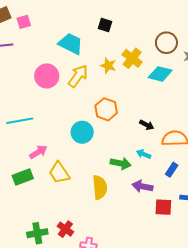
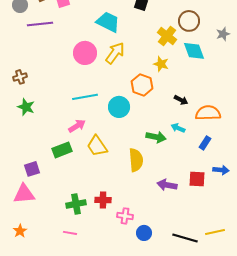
brown circle: (166, 43) -> (189, 21), moved
yellow star: (108, 66) -> (161, 64), moved
cyan diamond: (160, 74) -> (194, 51), turned 55
cyan line: (20, 121) -> (85, 97), moved
purple arrow: (142, 186) -> (167, 185), moved
red cross: (65, 229) -> (103, 200), turned -35

